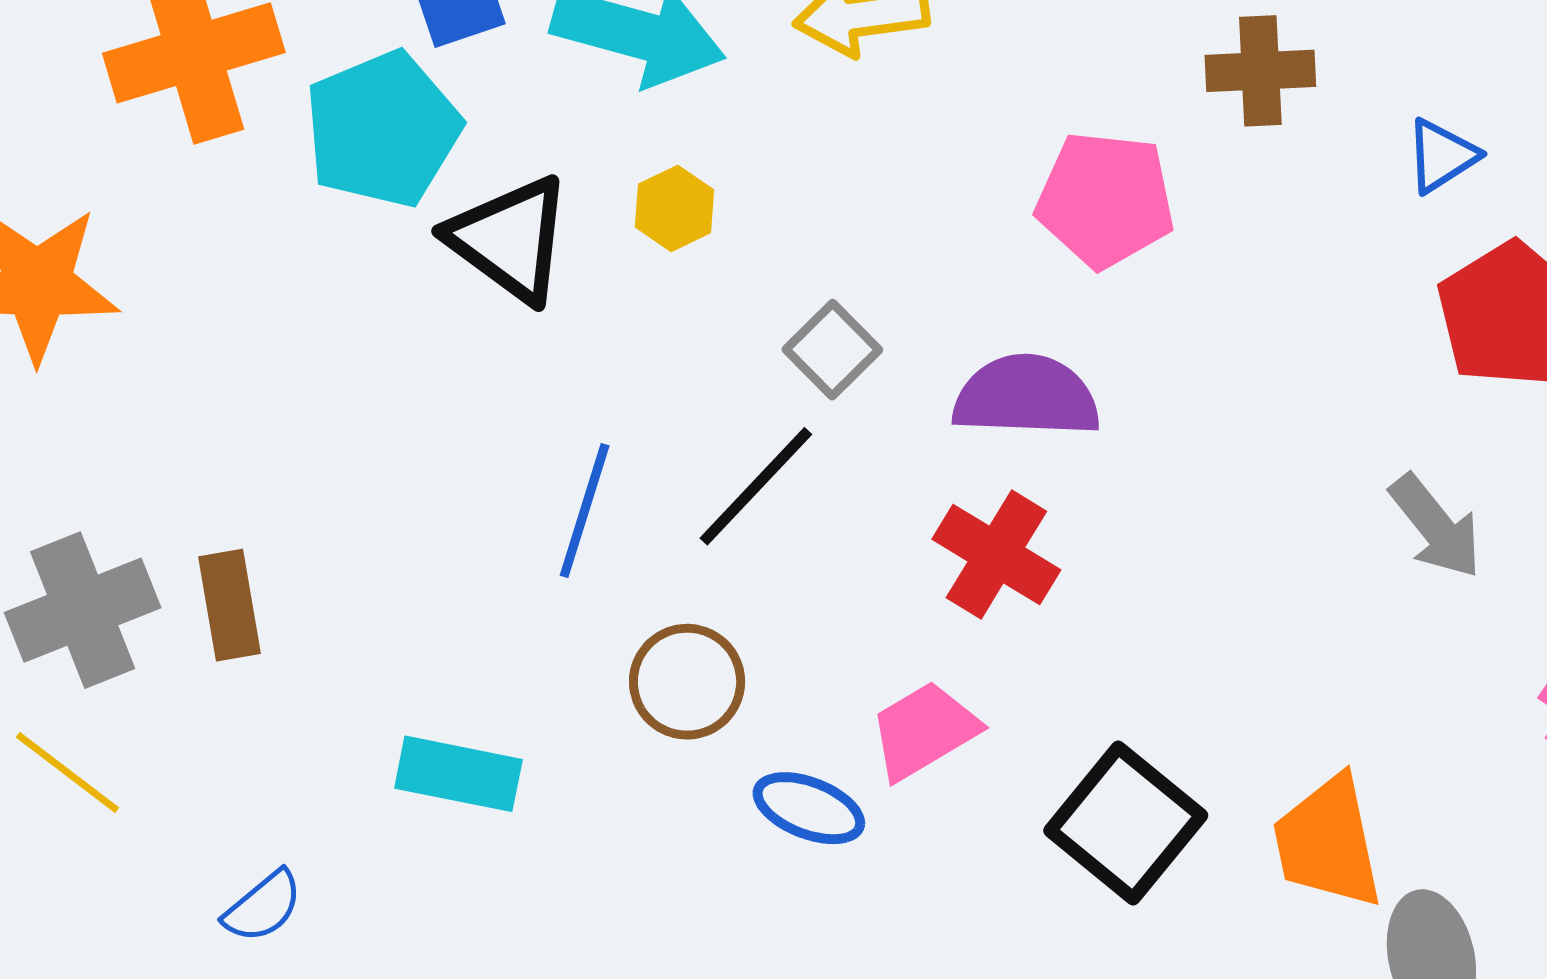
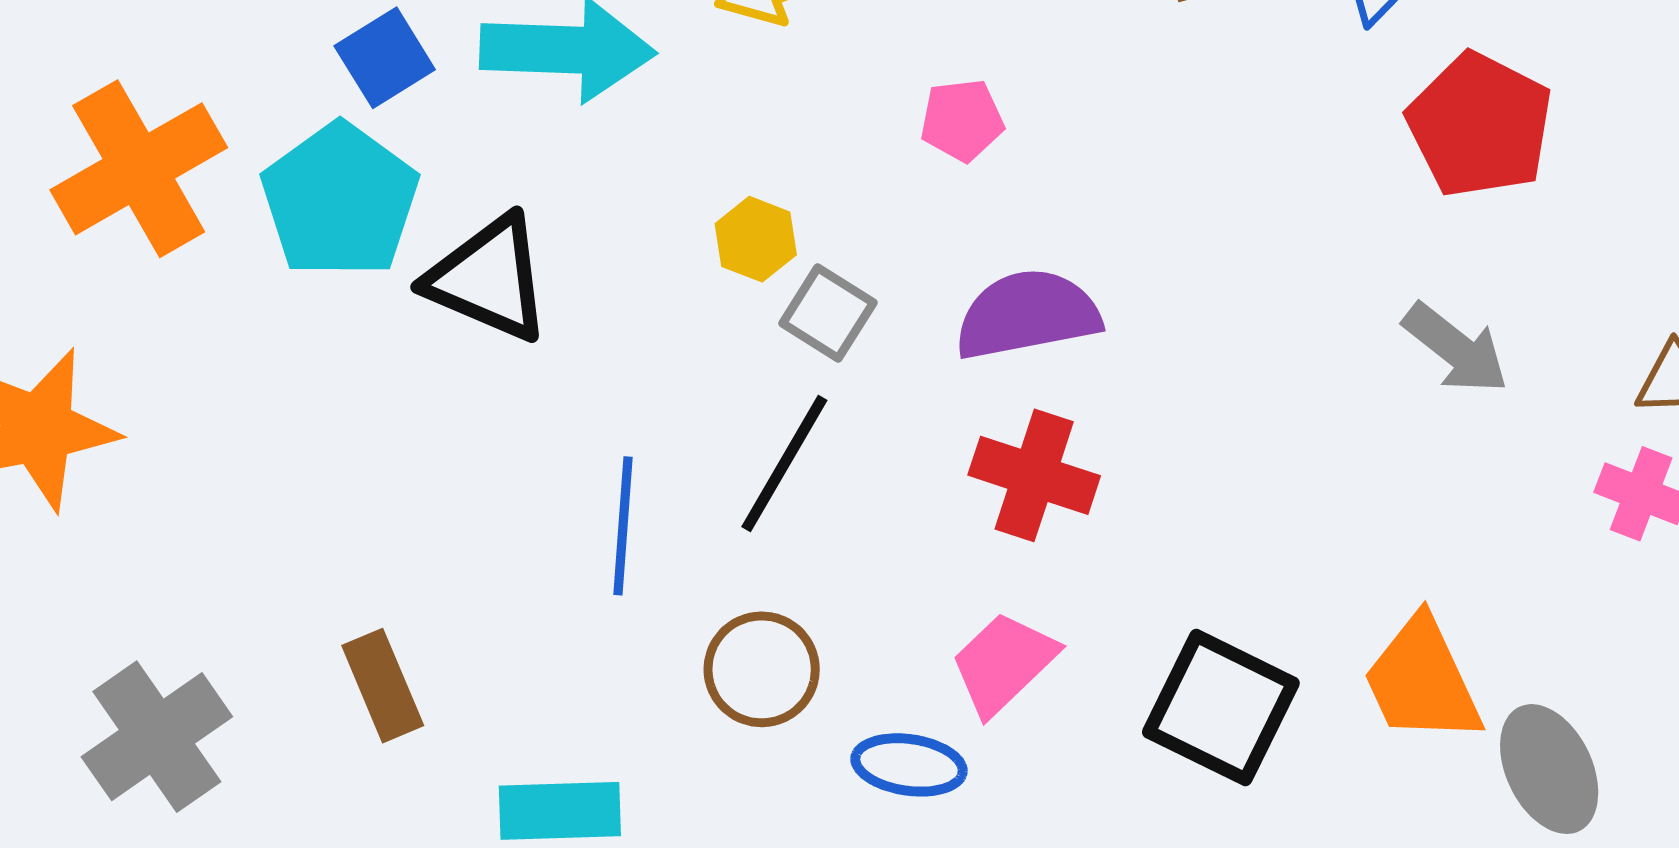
pink pentagon: (1105, 200) -> (962, 120), moved, size x0.6
yellow hexagon: (674, 208) -> (756, 239), moved
brown rectangle: (229, 605) -> (383, 686), moved

